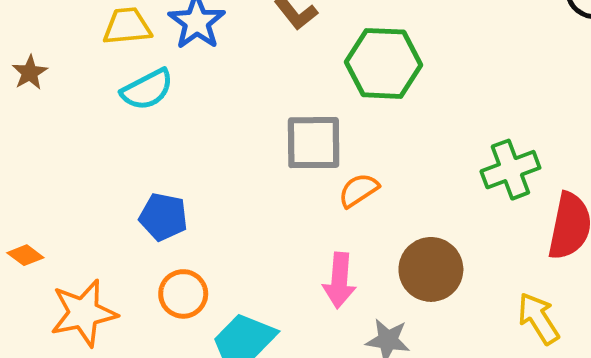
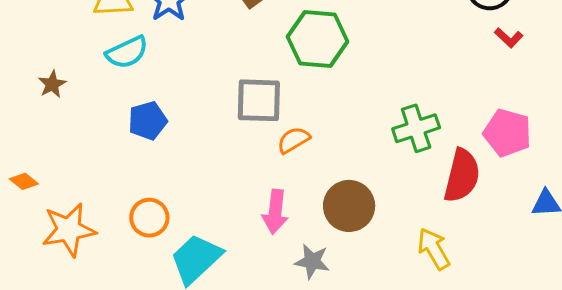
brown star: (30, 73) -> (52, 84), moved
blue pentagon: (163, 217) -> (148, 121), moved, turned -30

